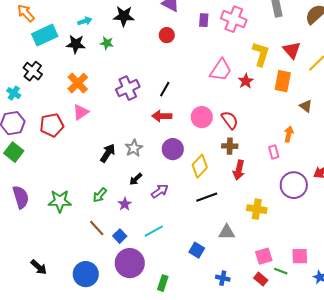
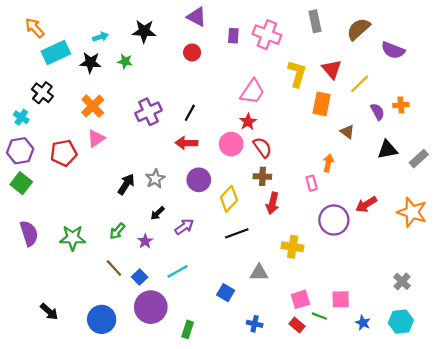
red star: (246, 81) -> (248, 122), moved

